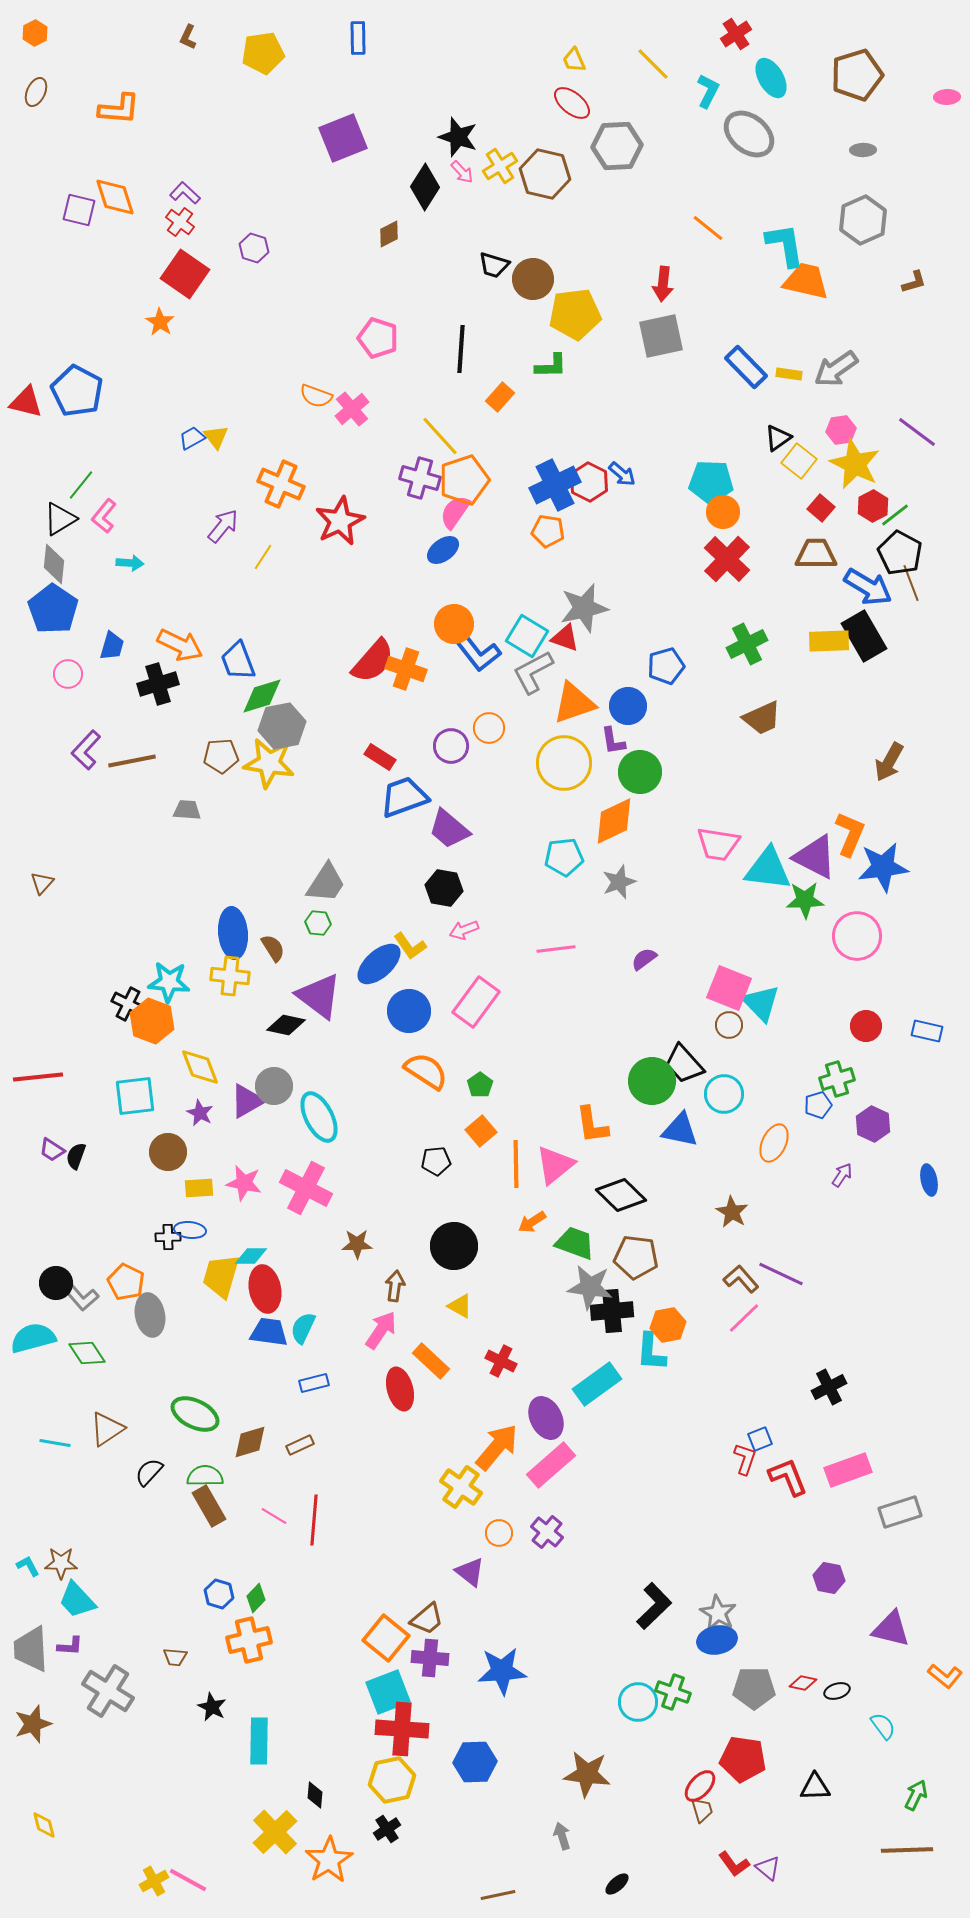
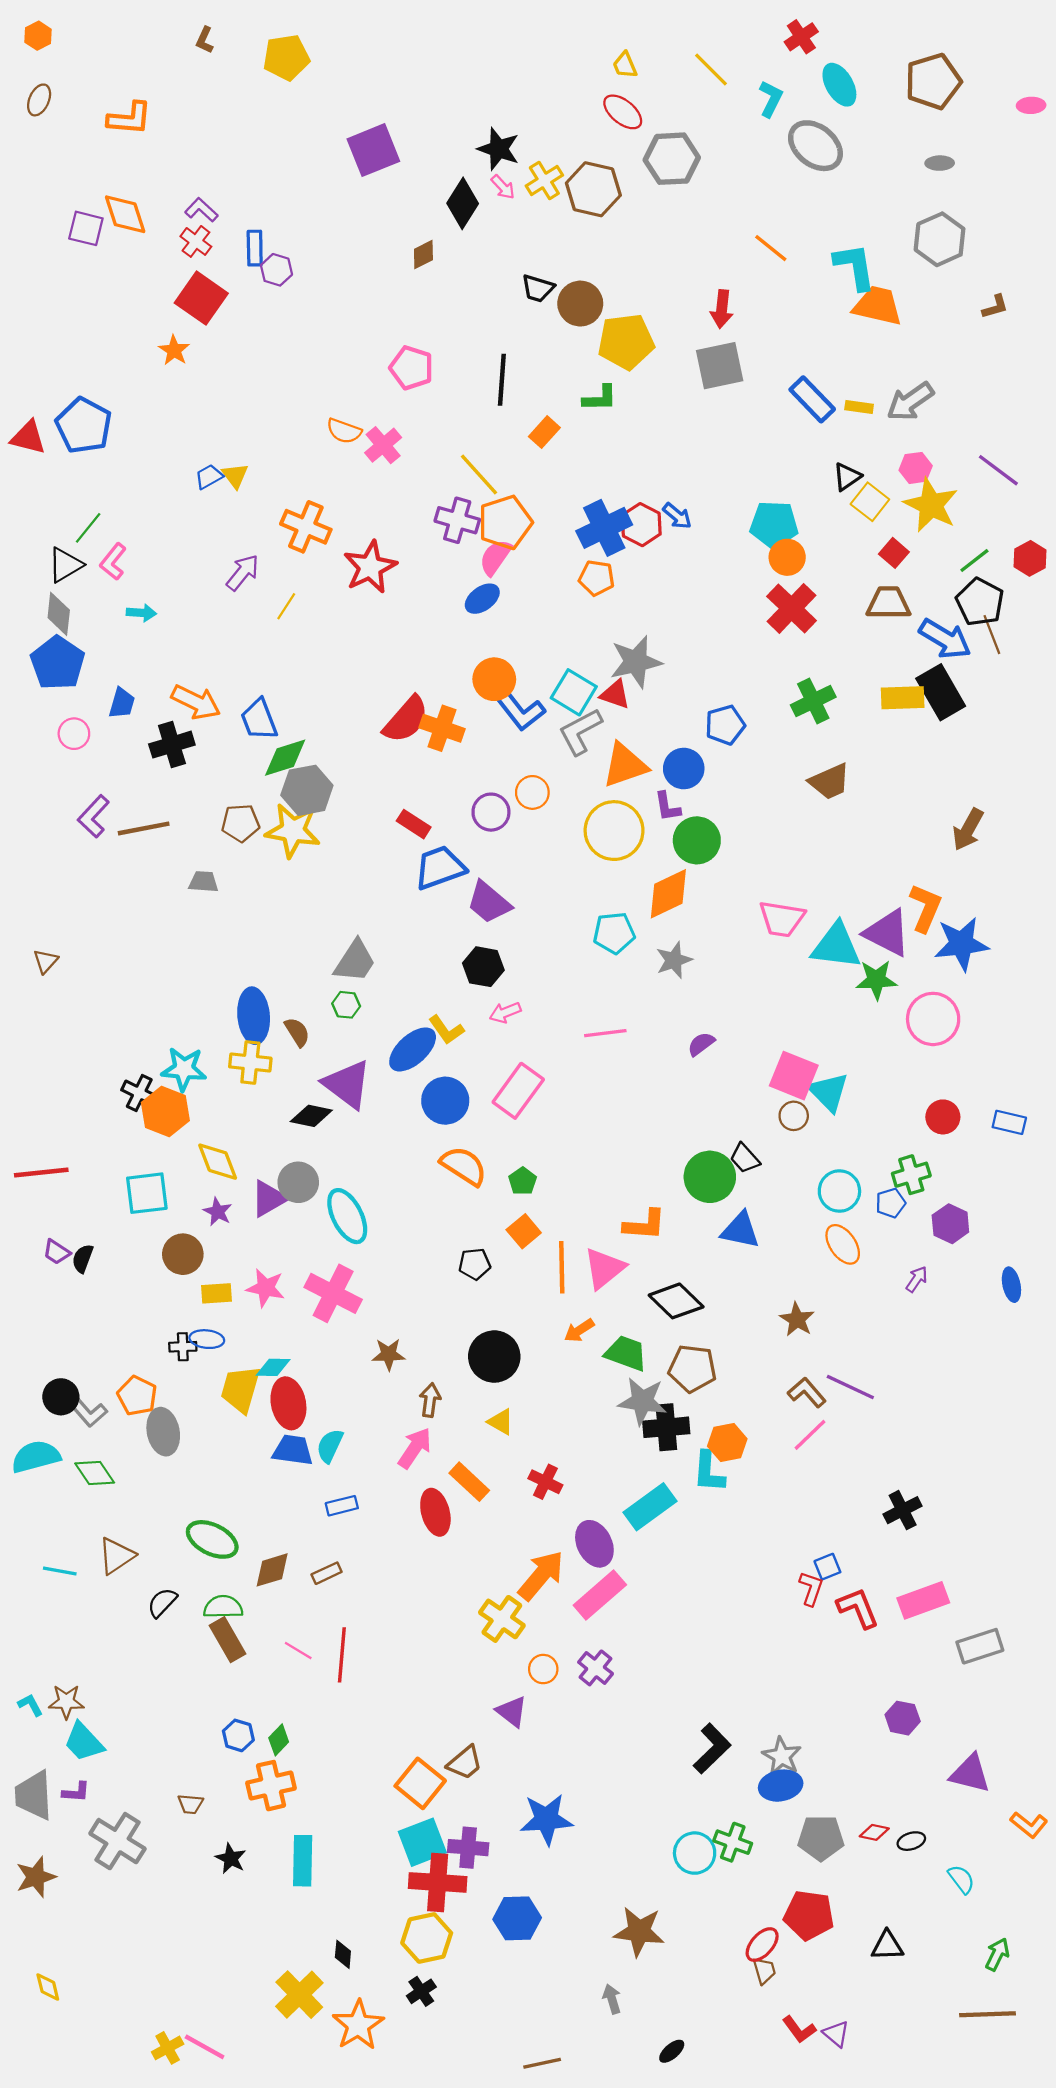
blue rectangle: (358, 38) -> (255, 248), moved
red hexagon: (873, 506) -> (1030, 558), moved
black trapezoid: (684, 1064) -> (745, 1158), size x0.7
cyan circle: (724, 1094) -> (839, 1191), moved
orange L-shape: (592, 1125) -> (645, 1225), turned -78
orange ellipse: (774, 1143) -> (843, 1244), turned -60
purple cross: (430, 1658) -> (468, 1848), moved
cyan rectangle: (259, 1741) -> (303, 1861), moved

